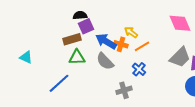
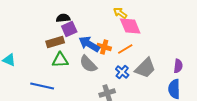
pink diamond: (180, 23) -> (130, 26), moved
yellow arrow: (131, 32) -> (120, 13), moved
gray trapezoid: (180, 57) -> (145, 68), moved
blue line: (59, 83) -> (42, 86), turned 55

